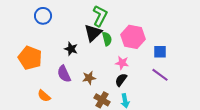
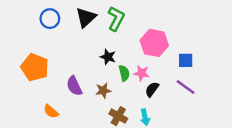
black triangle: (93, 33) -> (86, 17), moved
green semicircle: (107, 39) -> (124, 73), moved
black star: (71, 49) -> (108, 57), moved
black semicircle: (121, 80) -> (152, 89), moved

